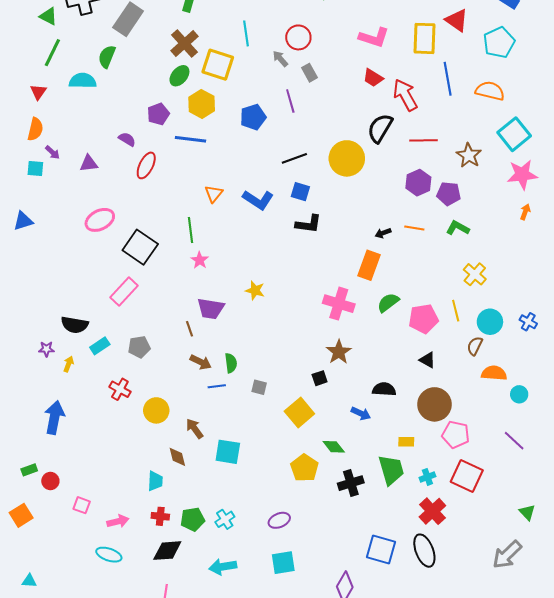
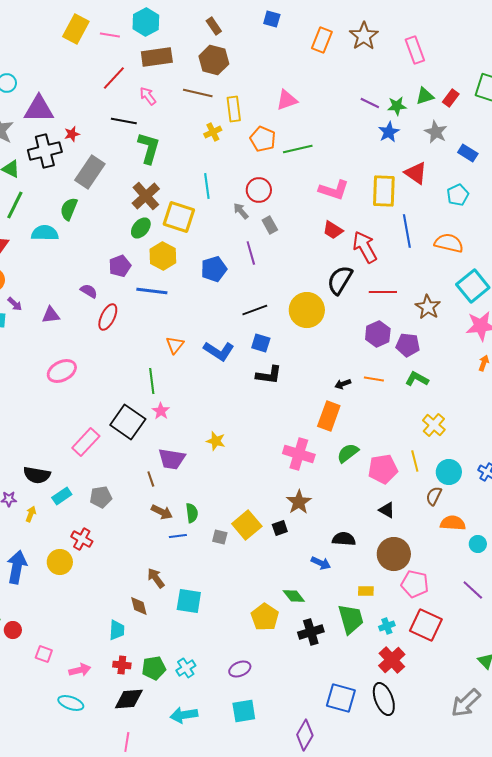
cyan pentagon: (499, 42) -> (458, 195), size x0.7
black square: (140, 247) -> (128, 422), moved
yellow circle: (156, 410) -> (60, 562), moved
yellow square: (299, 412) -> (247, 525), moved

